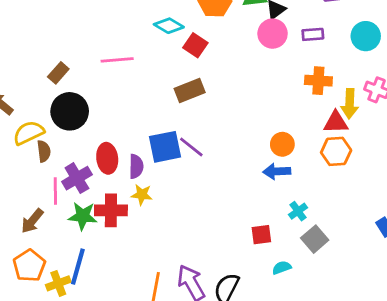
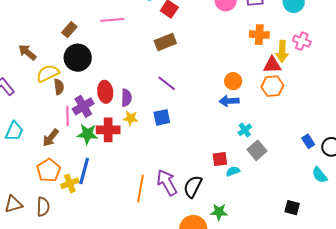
blue square: (165, 147) -> (162, 117), moved, size x0.7
red square: (261, 235) -> (220, 159), moved

